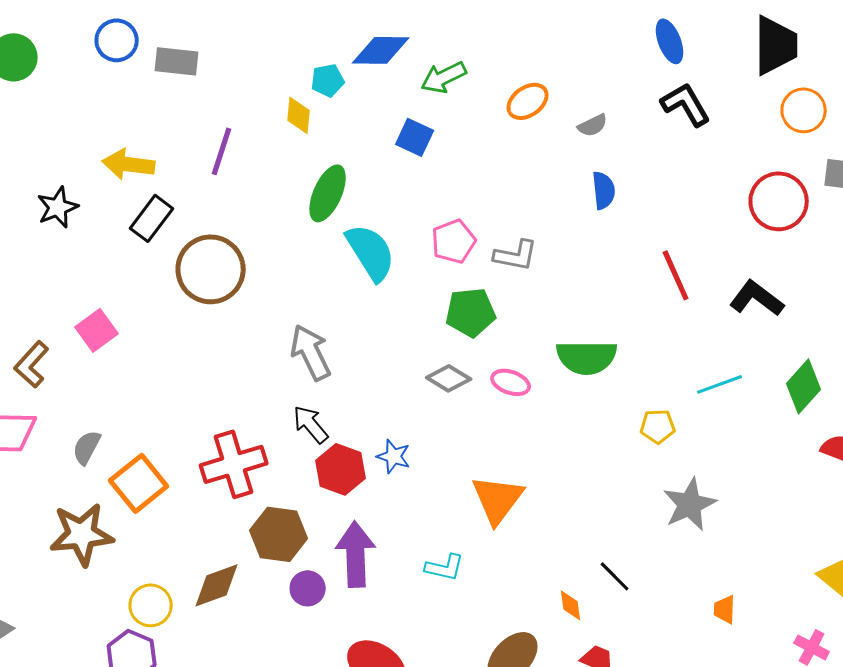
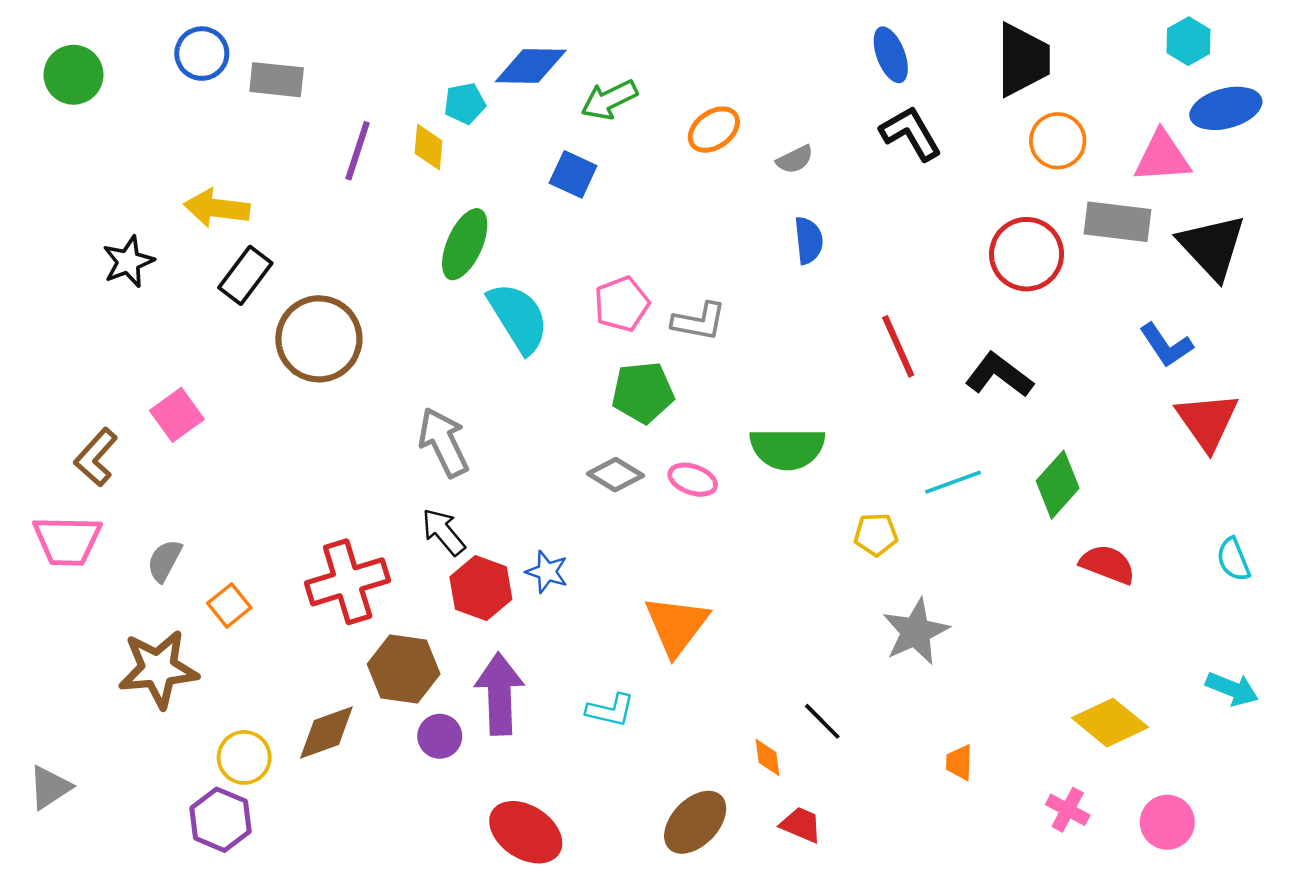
purple line: (222, 151) -> (358, 151), moved
orange square: (139, 483) -> (229, 605), size x0.6

